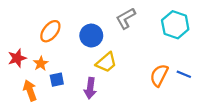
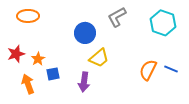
orange ellipse: (50, 31) -> (28, 16), moved, turned 50

